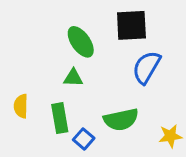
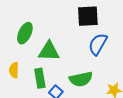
green ellipse: (81, 42) -> (25, 33), moved, turned 60
green triangle: (73, 78) -> (49, 51), size x1.6

